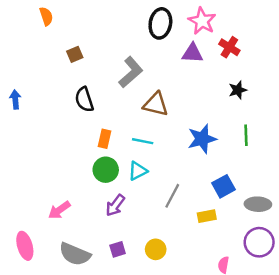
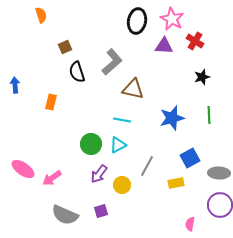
black semicircle: (84, 100) -> (77, 72), moved
orange rectangle: (105, 139) -> (51, 102), moved
pink ellipse: (25, 246) -> (23, 169), moved, turned -40
yellow circle: (156, 249) -> (122, 185), moved

